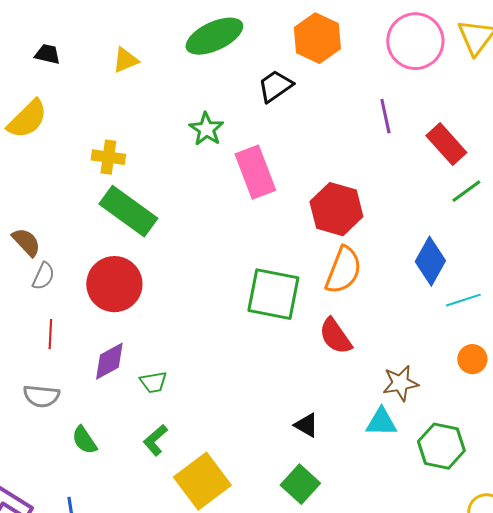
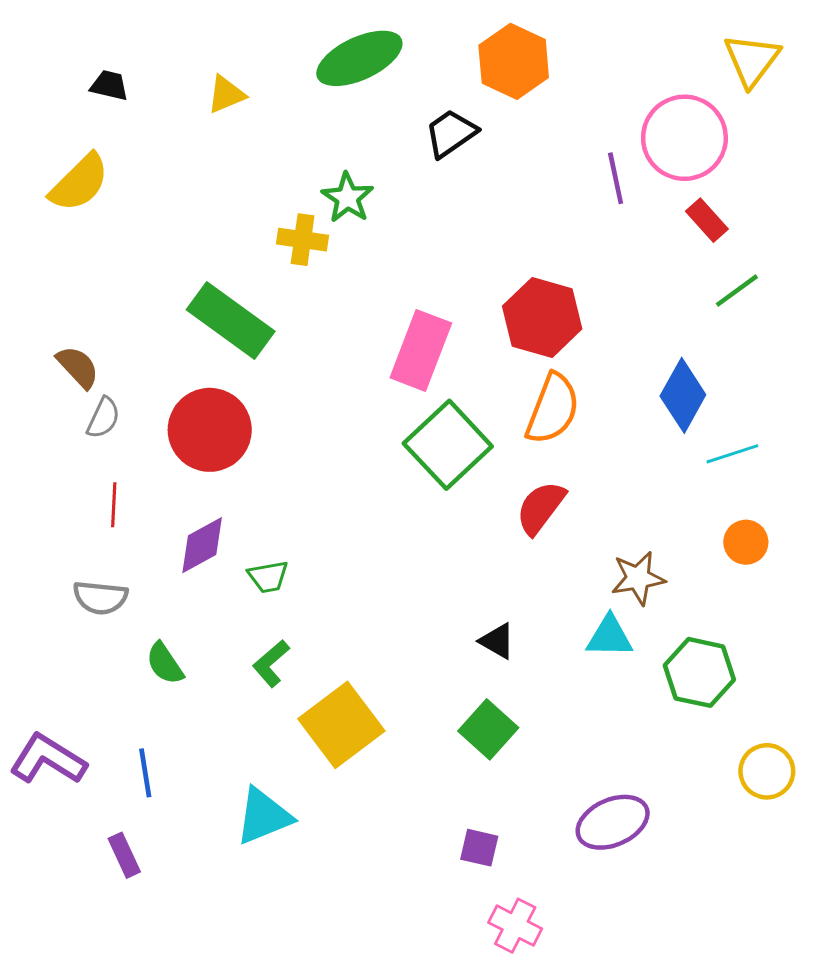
pink circle: (415, 41) -> (684, 138), moved
red rectangle: (446, 144) -> (707, 220), size x0.7
yellow cross: (108, 157) -> (303, 240), moved
pink rectangle: (255, 172) -> (421, 350), moved, turned 42
green square: (273, 294) -> (448, 445), turned 36
red semicircle: (335, 336) -> (541, 508), turned 72

